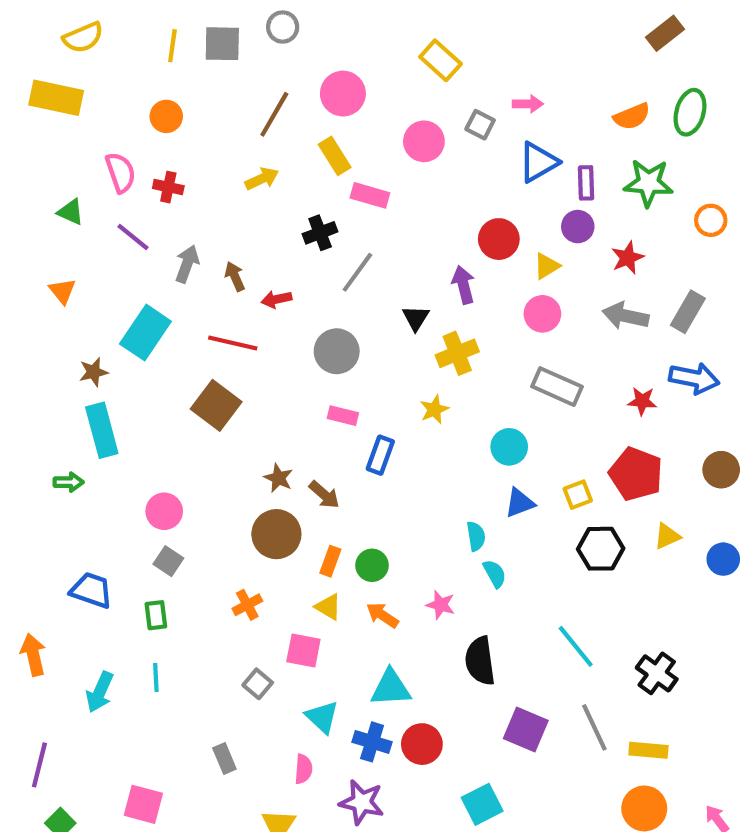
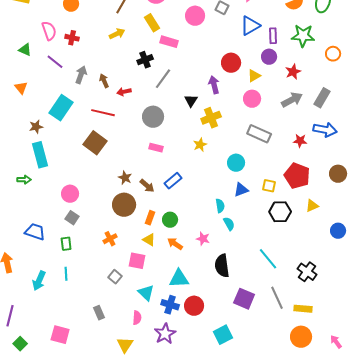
gray arrow: (626, 316) -> (292, 100), turned 140
blue rectangle: (380, 455) -> (173, 181), moved, turned 30
yellow square: (578, 495) -> (269, 186), turned 32
blue circle: (723, 559) -> (338, 231), moved
purple star: (362, 802) -> (165, 334), turned 30

